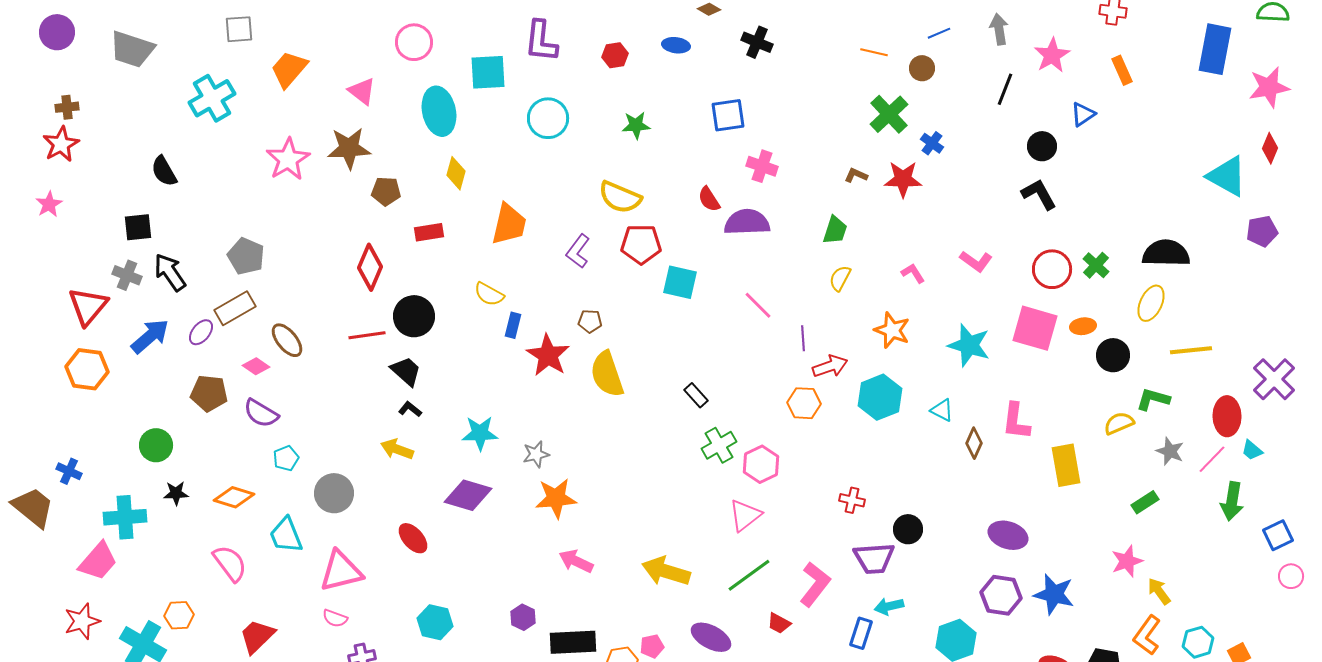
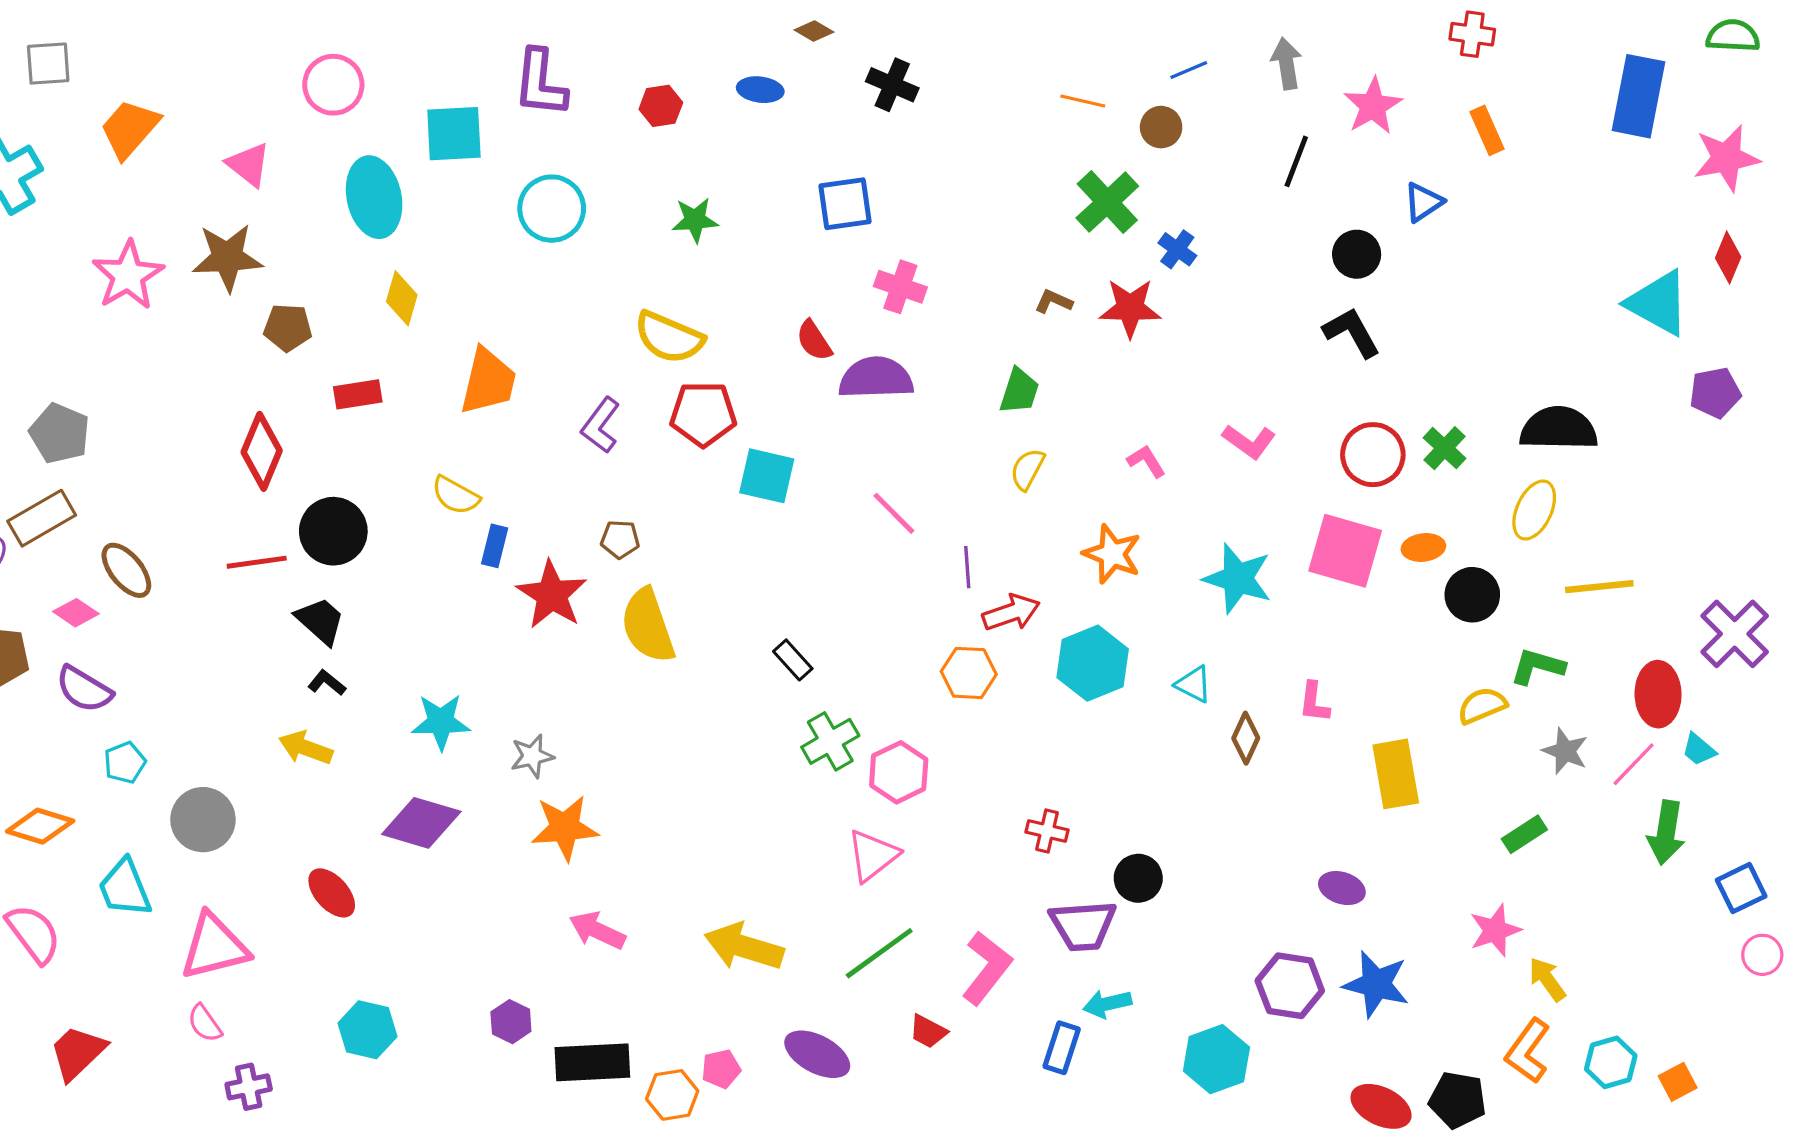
pink L-shape: (1016, 421) -> (1314, 702), size x0.7
purple ellipse: (1008, 535) -> (1342, 888), moved, size x0.7
pink semicircle: (335, 618) -> (205, 1023), turned 35

